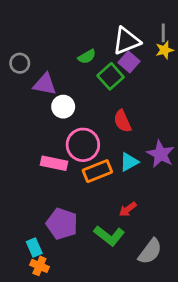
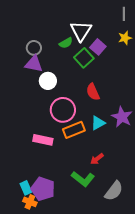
gray line: (163, 33) -> (124, 14), moved
white triangle: (126, 41) -> (81, 31), moved, turned -35
gray circle: (20, 63) -> (34, 48), moved
pink rectangle: (54, 163) -> (43, 140), moved
purple pentagon: (62, 224) -> (43, 189), moved

